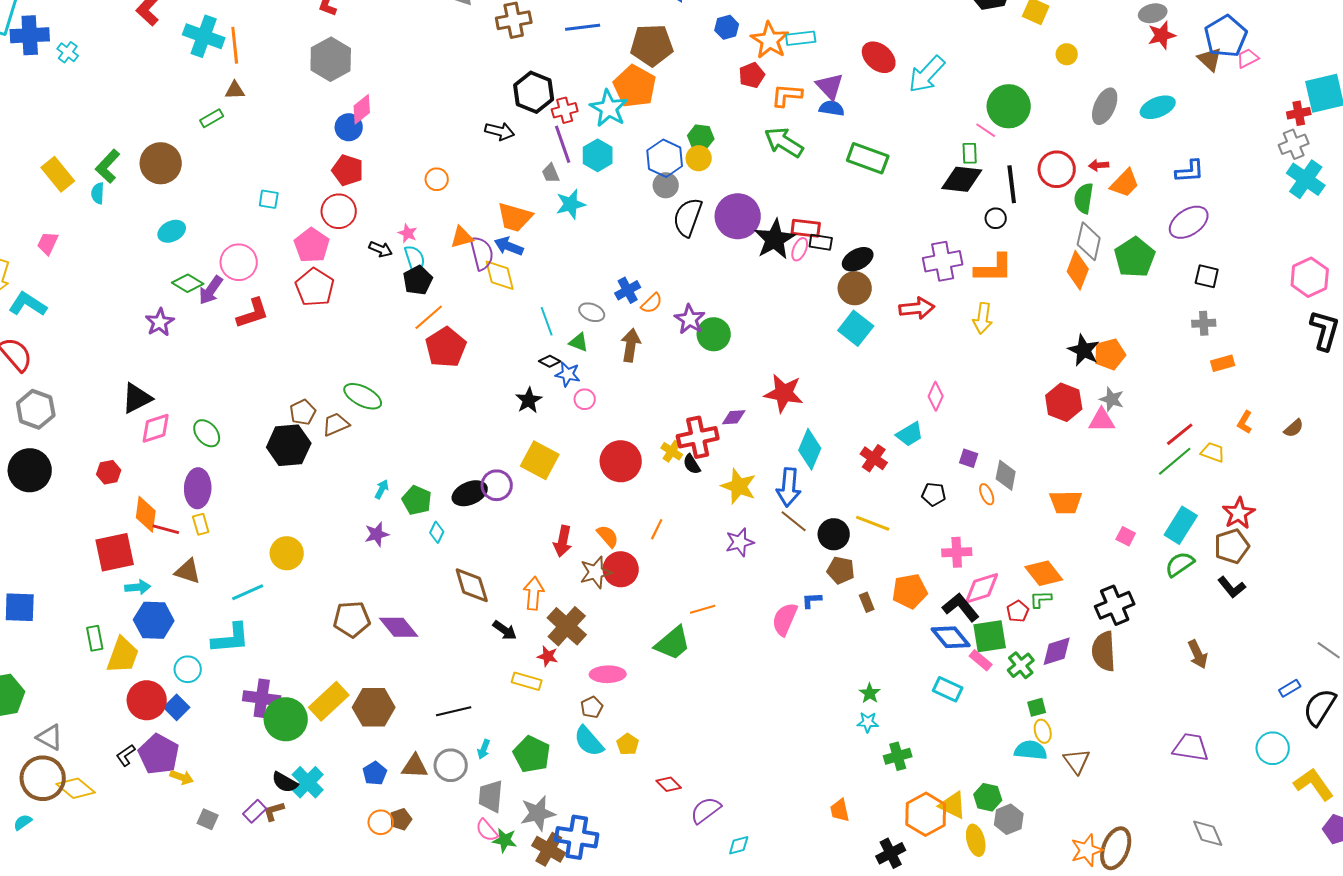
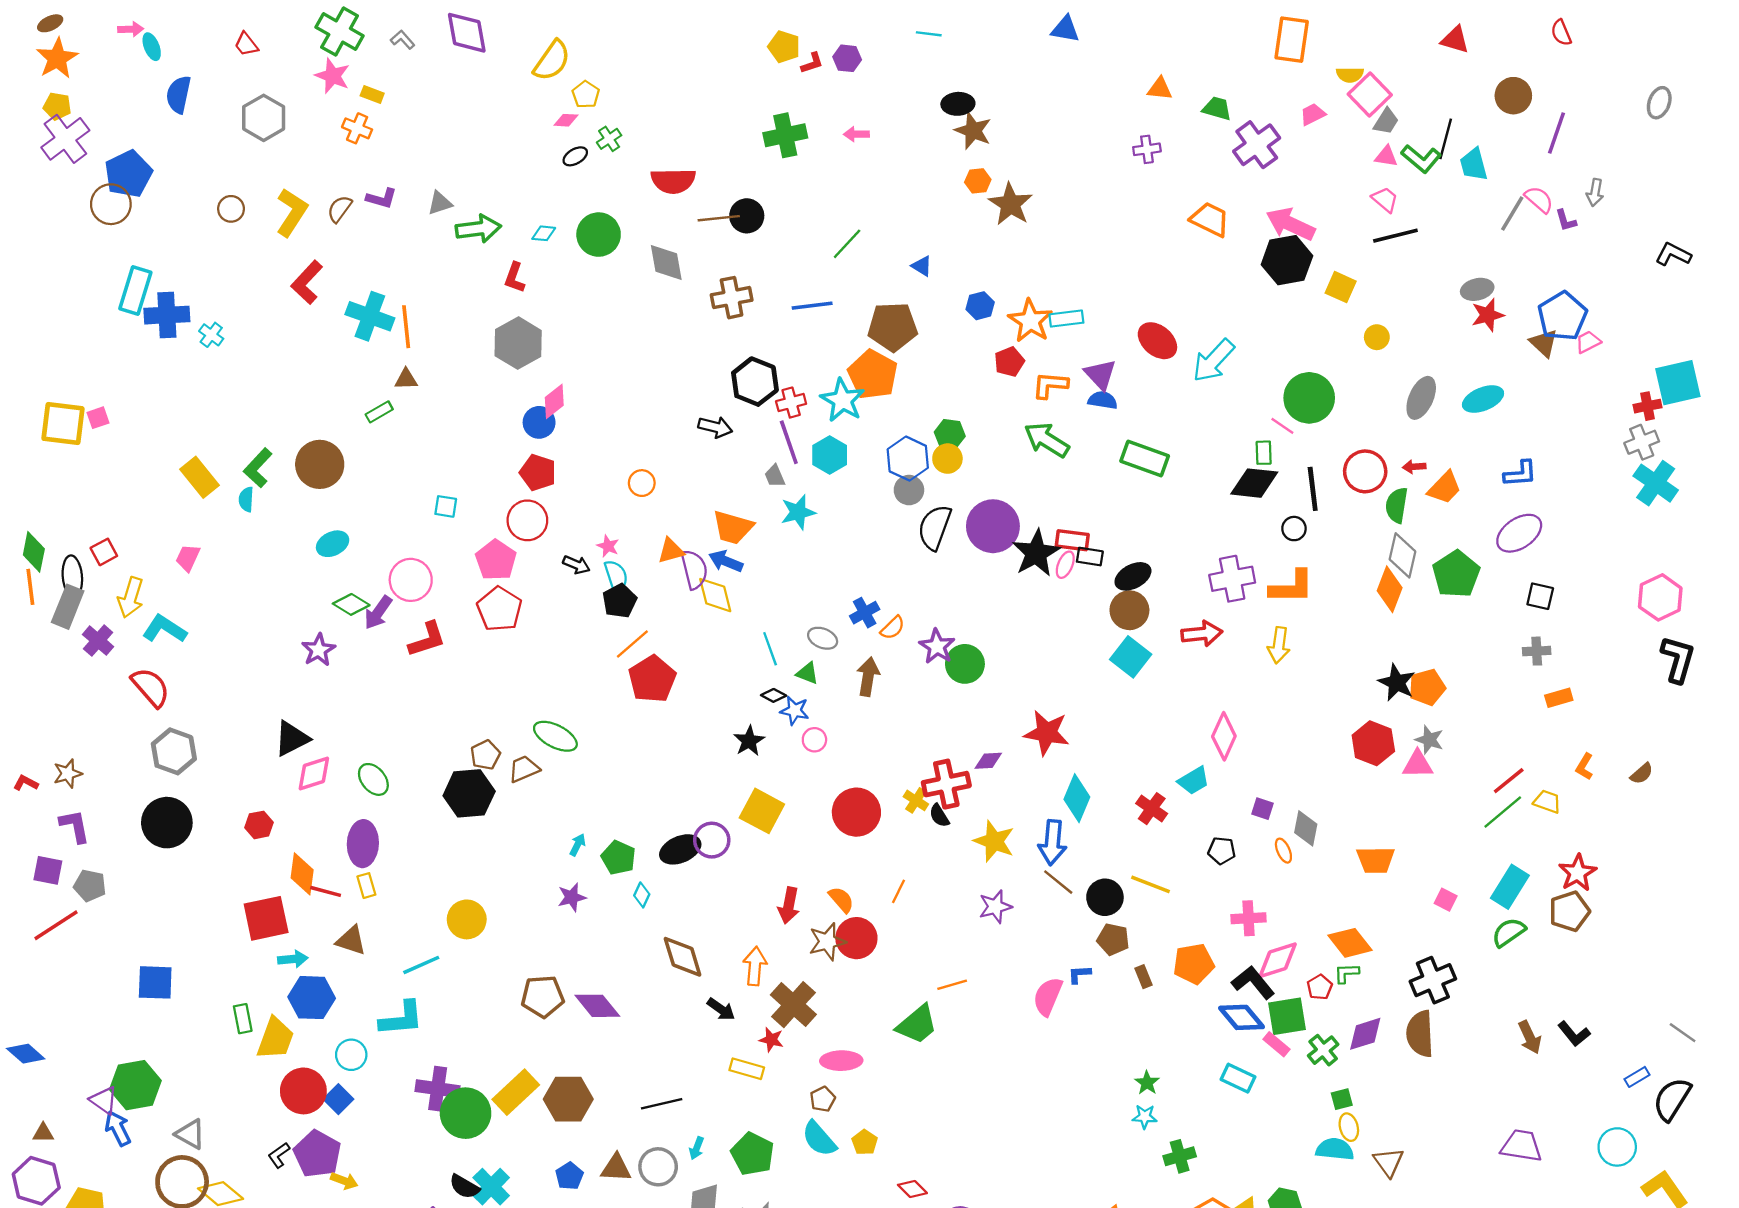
pink diamond: (936, 396) -> (1224, 736), size x1.4
black L-shape: (1232, 587) -> (1574, 1034), moved

